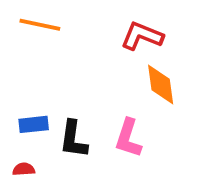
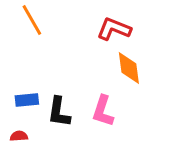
orange line: (40, 25) -> (32, 20), turned 48

